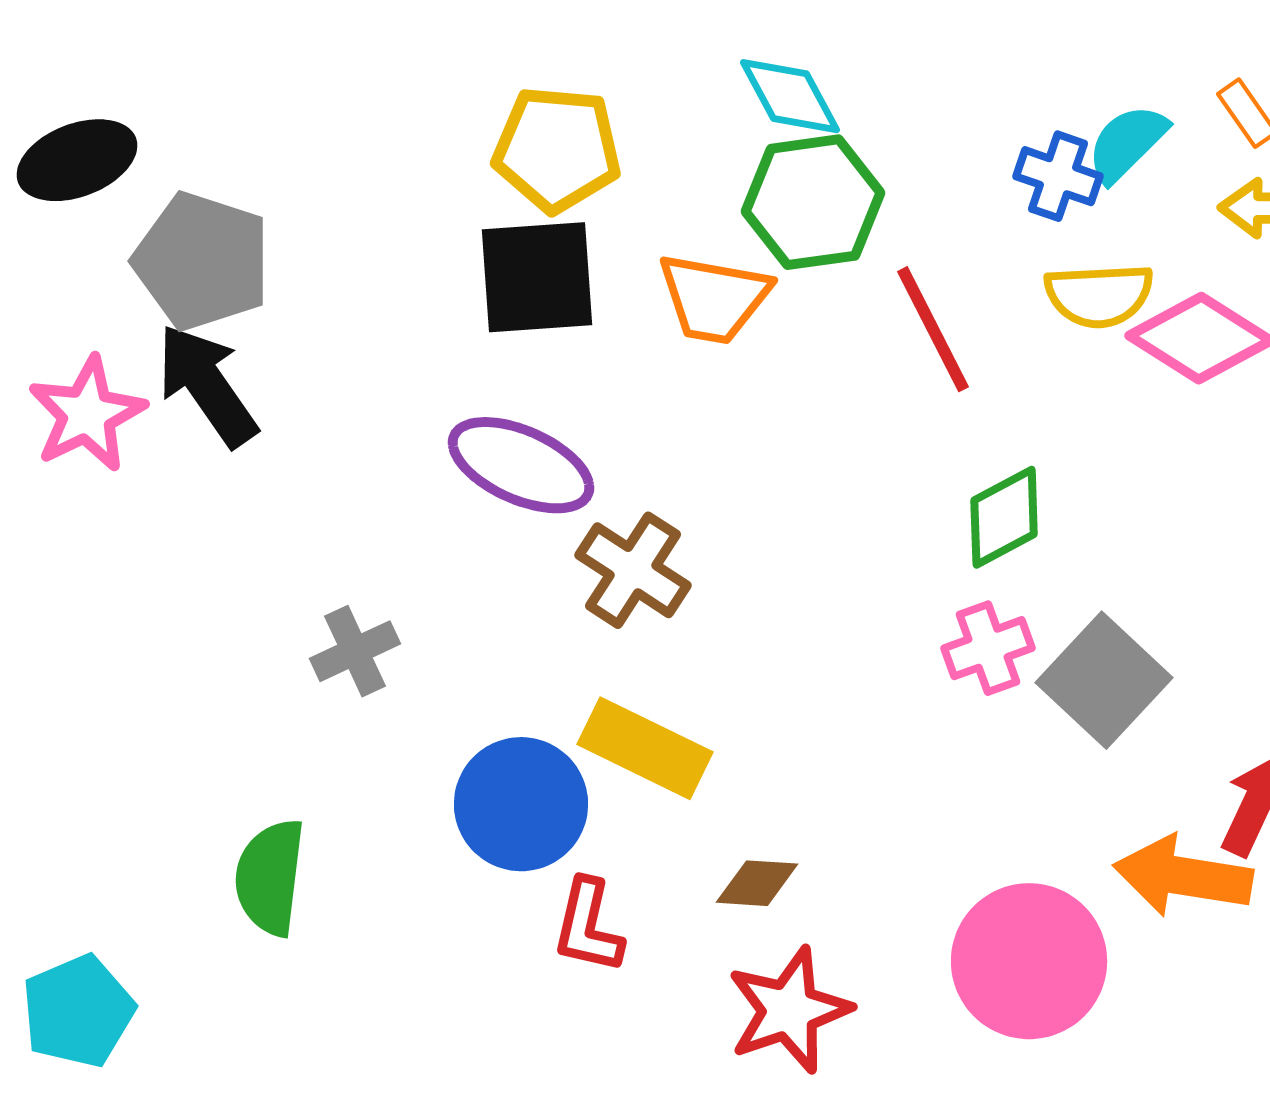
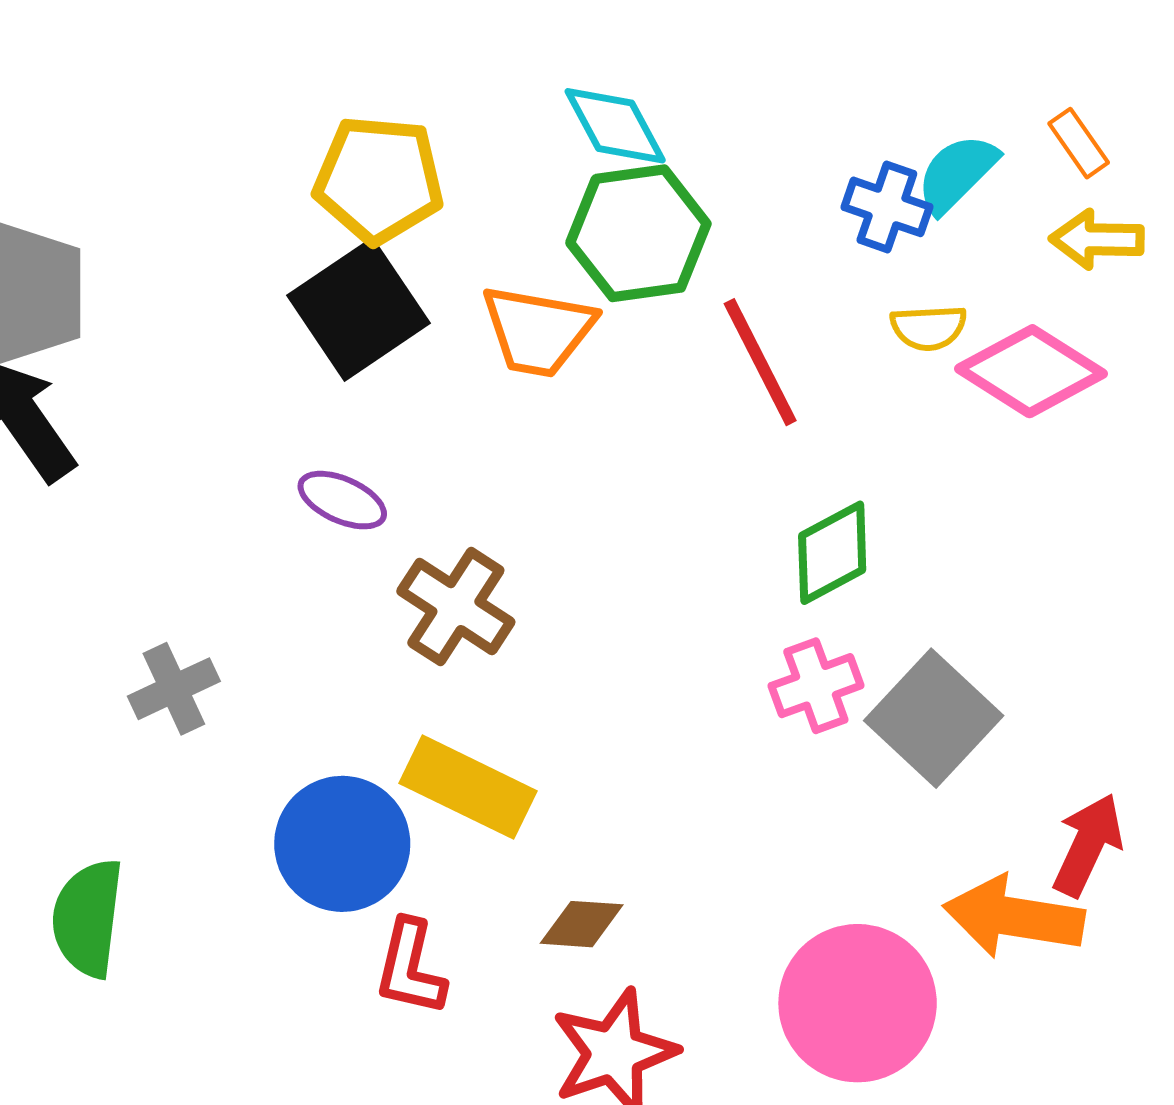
black square: (537, 277) -> (358, 309), turned -30
yellow semicircle: (1099, 295) -> (929, 328), size x0.7
purple ellipse: (521, 465) -> (342, 500), size x0.6

